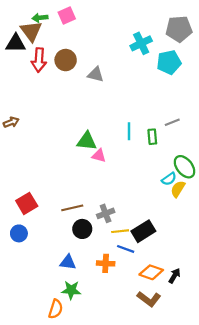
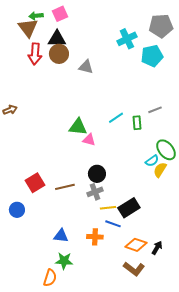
black triangle: (16, 43) -> (57, 39), moved
cyan line: (129, 131) -> (116, 118), turned 56
red square: (27, 203) -> (35, 183), moved
black circle: (82, 229) -> (97, 174), moved

